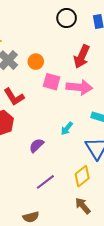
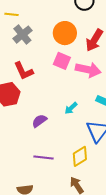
orange circle: (36, 62) -> (65, 33), moved, size x1.5
purple line: (45, 182) -> (44, 157), turned 36

